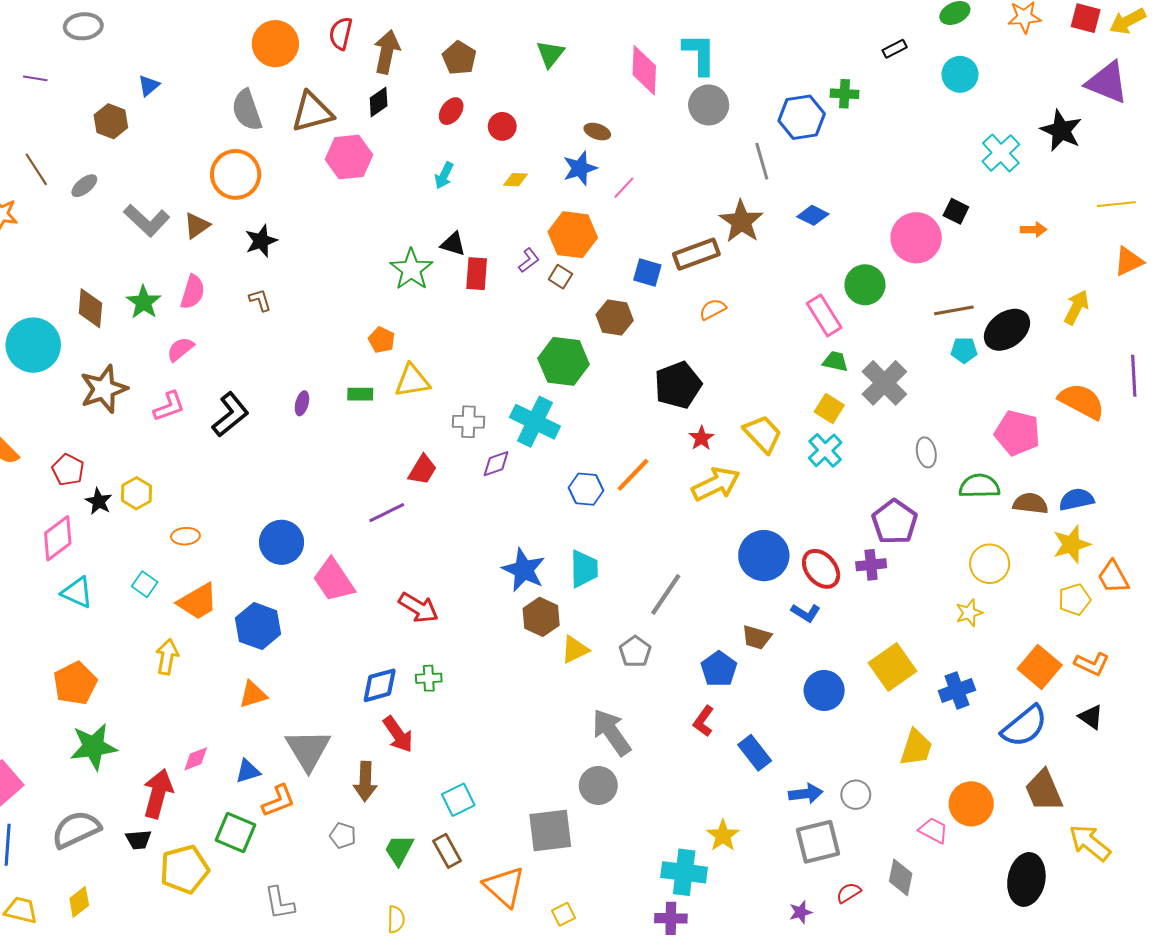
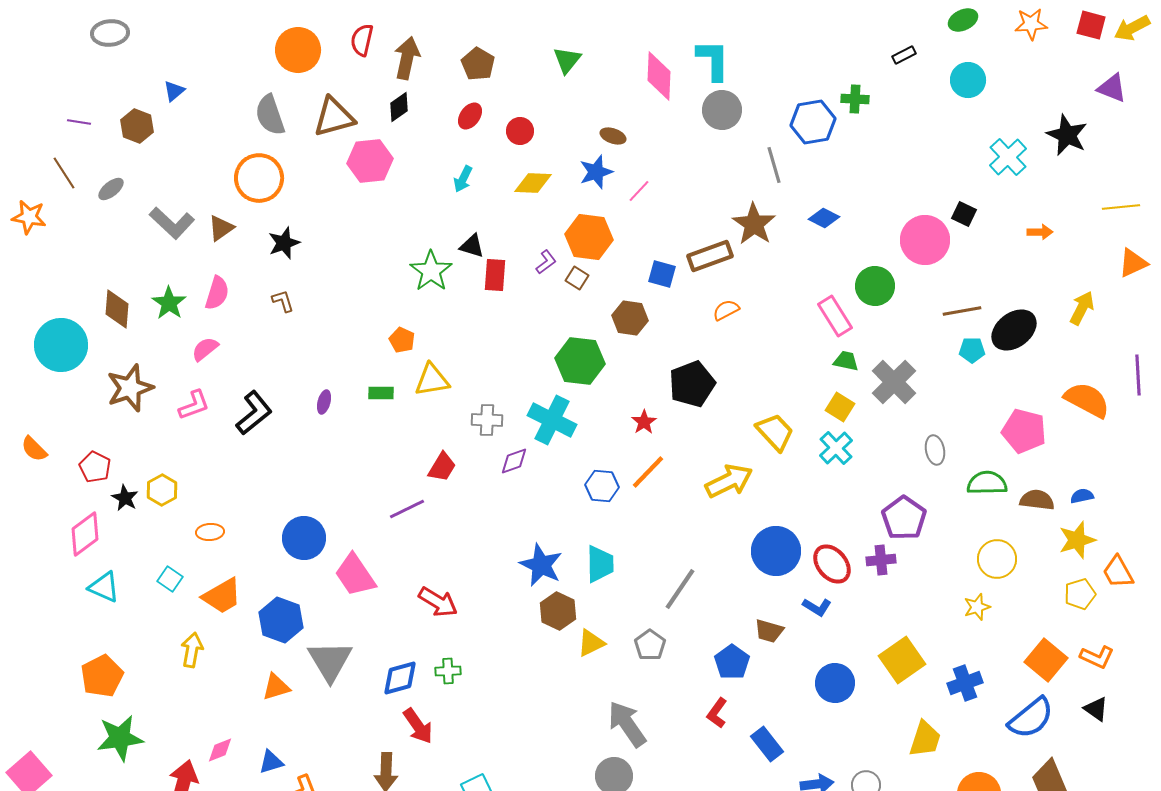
purple line: (35, 78) -> (79, 122), moved
purple triangle: (1107, 82) -> (1112, 88), size x0.7
yellow diamond: (516, 180) -> (533, 183), size x1.5
red star: (701, 438) -> (644, 422), moved
blue semicircle: (1076, 499) -> (1082, 496), size x0.7
gray triangle: (308, 750) -> (330, 661), moved

